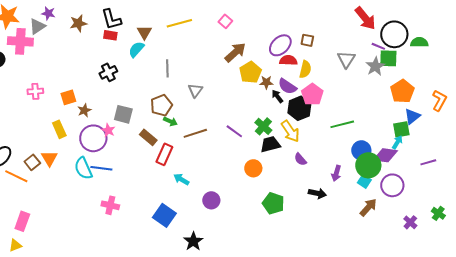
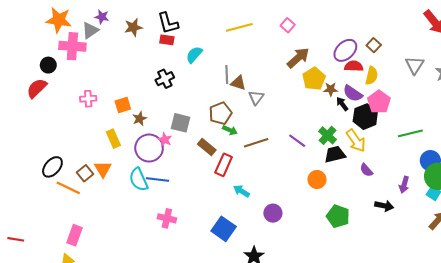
brown triangle: (144, 32) -> (238, 83), moved, turned -42
brown square: (307, 40) -> (374, 45), turned 32

